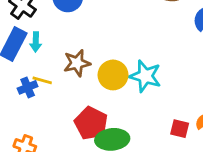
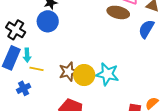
brown star: (77, 63) -> (68, 72), moved
yellow line: (42, 80) -> (36, 69), moved

